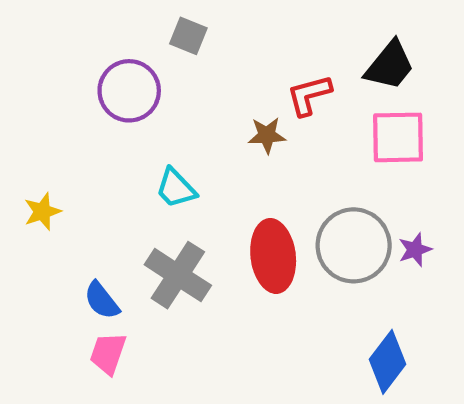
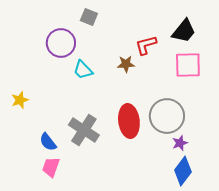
cyan trapezoid: (176, 188) -> (83, 70), moved
purple star: (415, 250) -> (180, 143), moved

